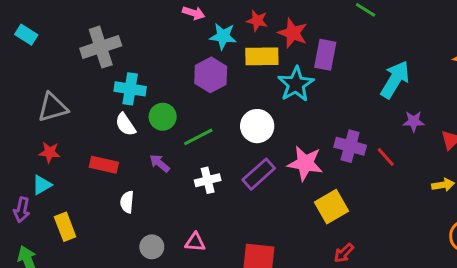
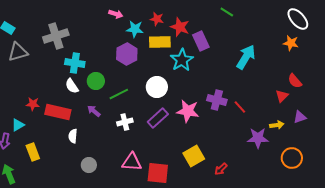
purple rectangle: (325, 55) -> (201, 41), turned -36
gray triangle: (53, 107) -> (18, 52), moved
purple star: (414, 121) -> (258, 138), moved, size x1.5
red star: (50, 152) -> (33, 104), moved
red rectangle: (104, 165) -> (58, 112), size x1.4
yellow square: (331, 207) -> (194, 156), moved
pink triangle: (195, 242) -> (132, 162), moved, size x1.5
red arrow: (344, 253) -> (221, 169), moved

